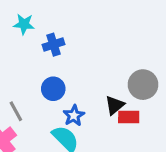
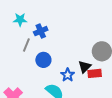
gray line: (16, 111) -> (26, 45), moved, turned 56
blue star: (74, 116) -> (68, 75), moved

